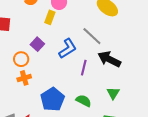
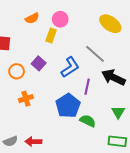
orange circle: (21, 59) -> (17, 71), moved
blue pentagon: (52, 99) -> (68, 106), moved

